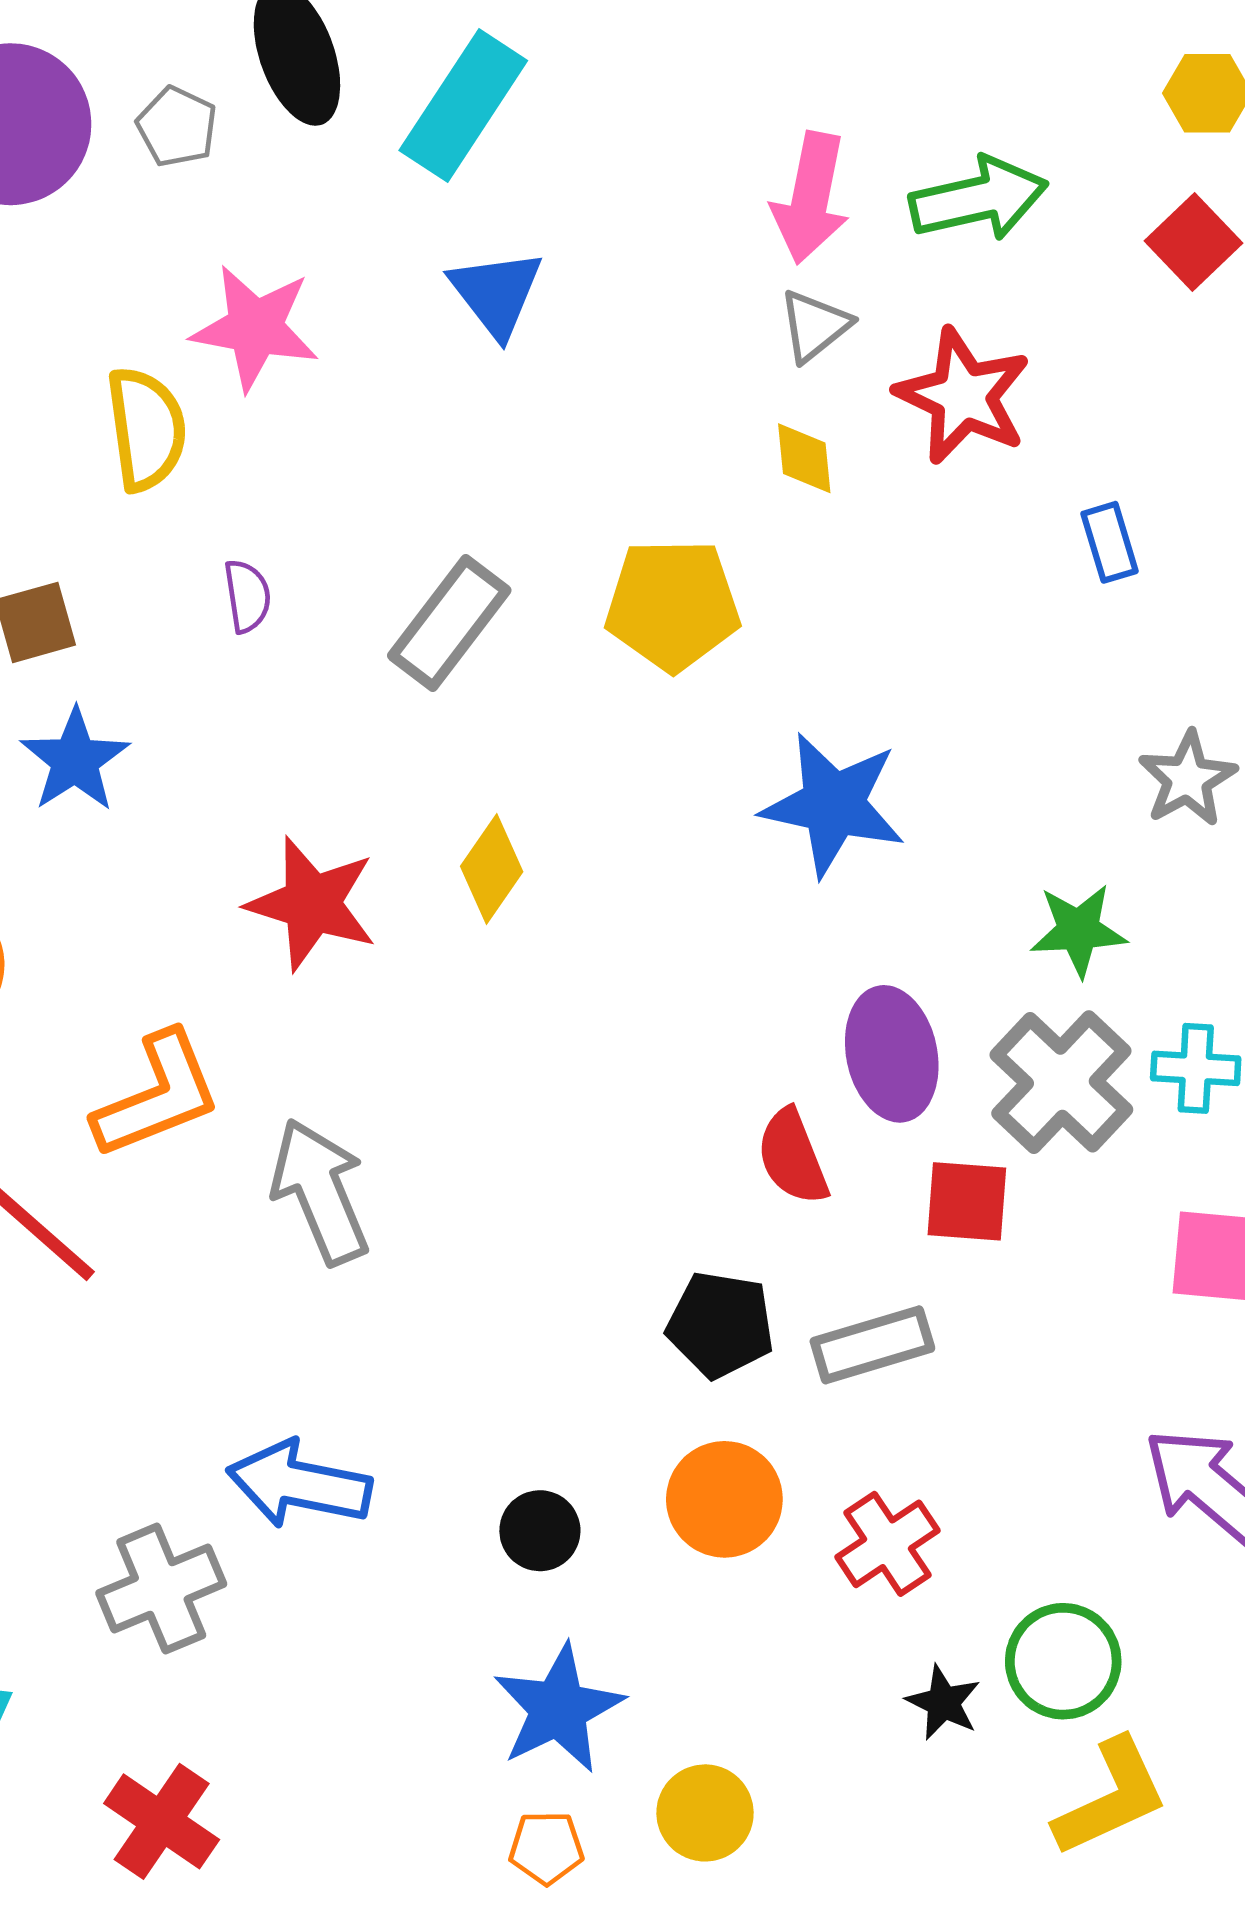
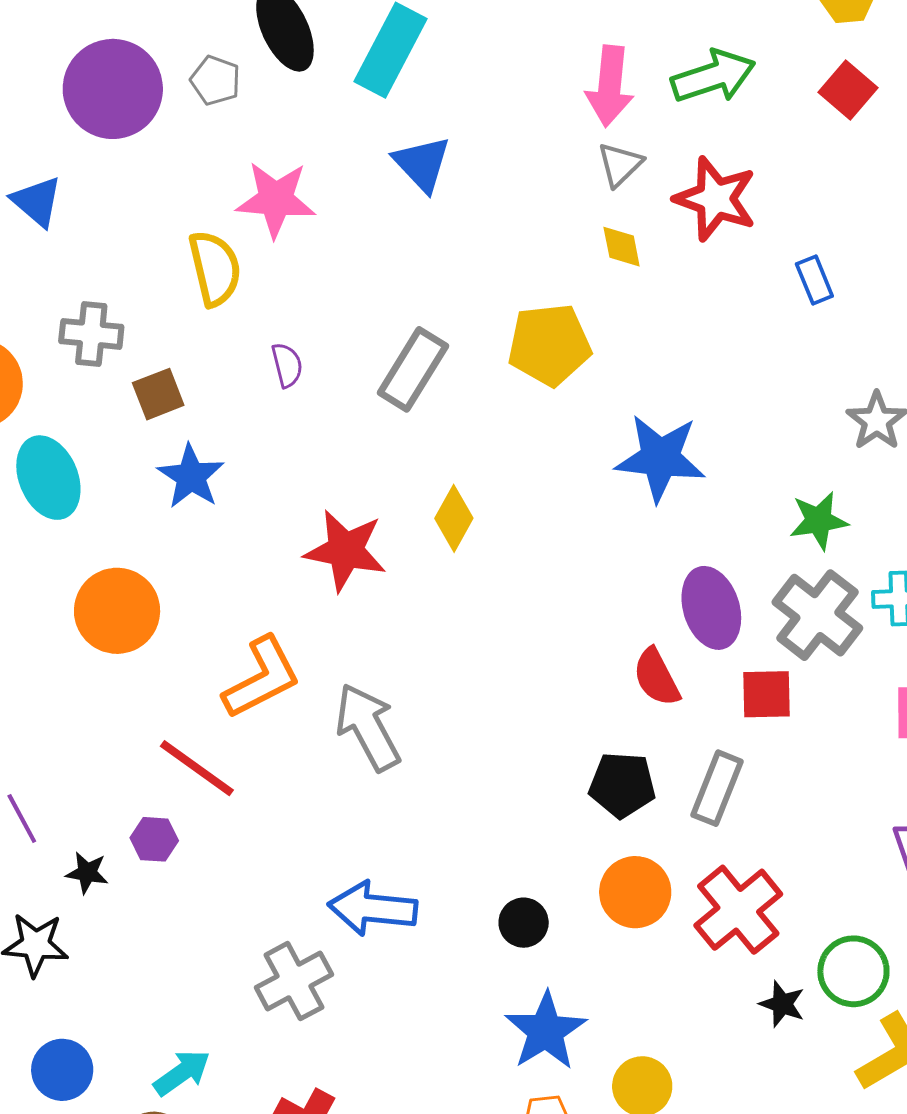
gray rectangle: (872, 1345) -> (717, 788), turned -46
red cross: (888, 1544) -> (738, 910), size x1.4

